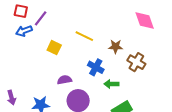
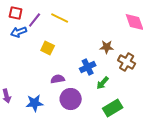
yellow line: (84, 36) -> (60, 18), moved
blue cross: (96, 67) -> (88, 67), turned 35
green arrow: (111, 84) -> (103, 83), turned -48

